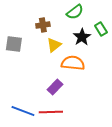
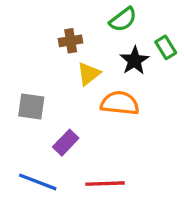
gray square: (14, 44) -> (31, 106), moved
purple rectangle: (55, 87) -> (66, 143), moved
red line: (51, 112) -> (105, 184), moved

